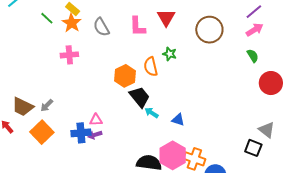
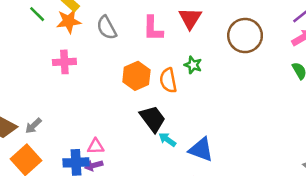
orange star: (72, 23) -> (69, 21), turned 30
orange hexagon: (125, 76) -> (136, 76), moved
blue triangle: (178, 120) -> (201, 150), size x1.5

